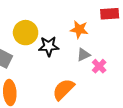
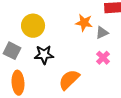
black star: (49, 46) -> (44, 55), moved
gray triangle: (83, 55) -> (102, 33), moved

